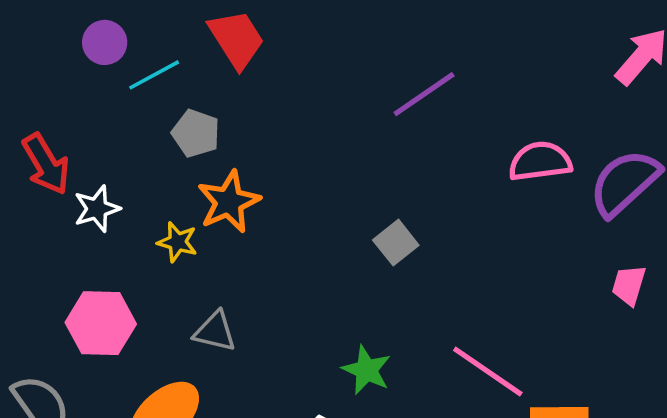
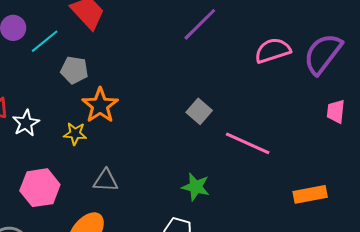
pink line: (488, 371) -> (248, 143), moved

